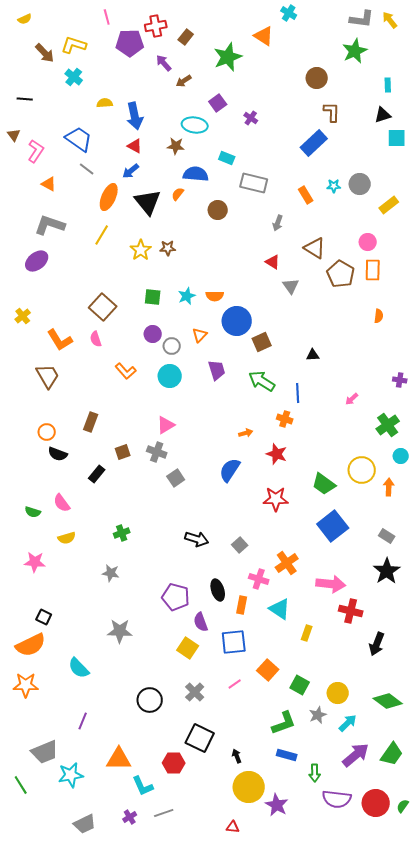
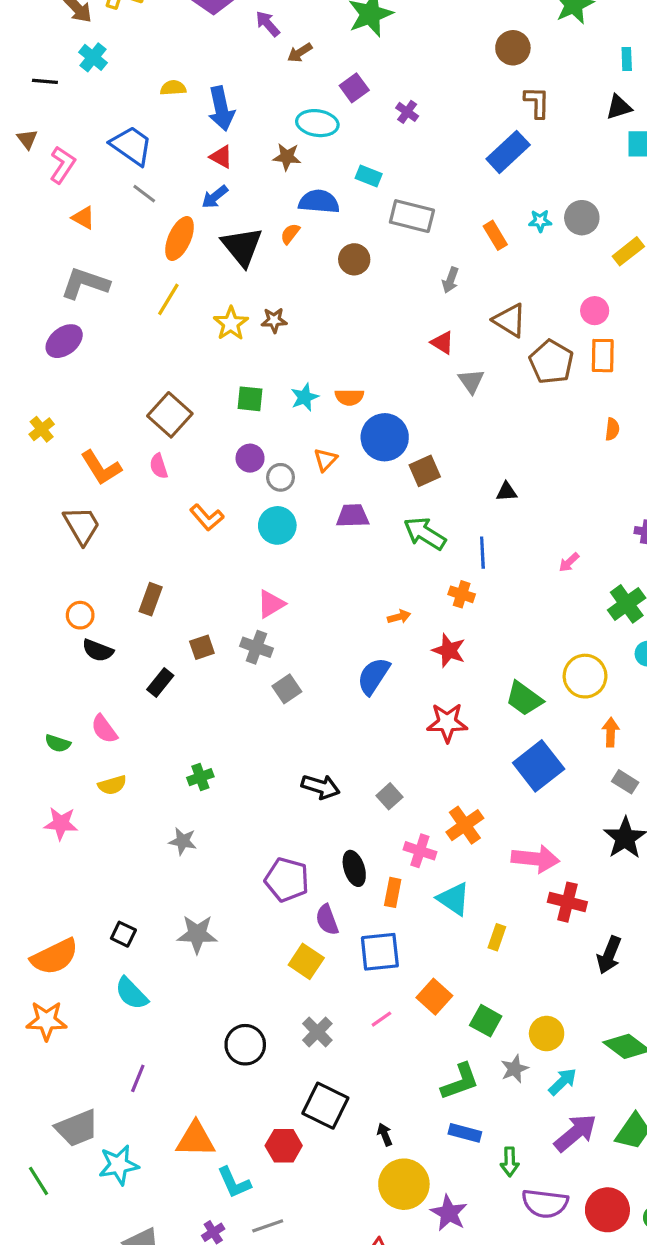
cyan cross: (74, 77) -> (93, 57), moved
purple trapezoid: (217, 370) -> (353, 516), turned -75
orange arrow: (389, 487) -> (611, 732), moved
black square: (44, 617) -> (123, 934), moved

